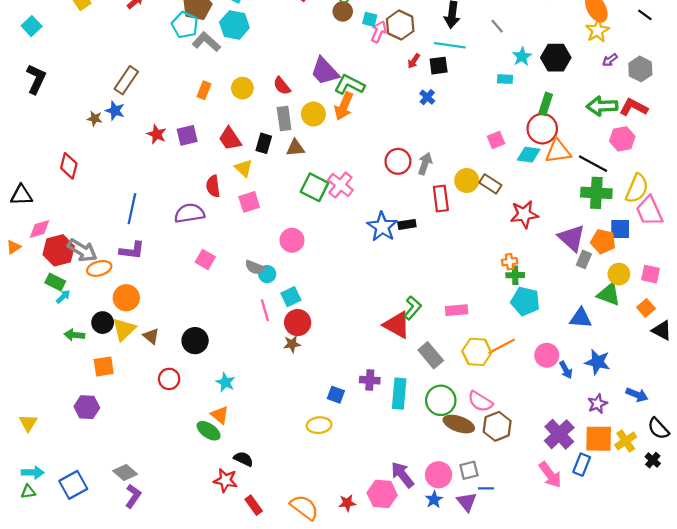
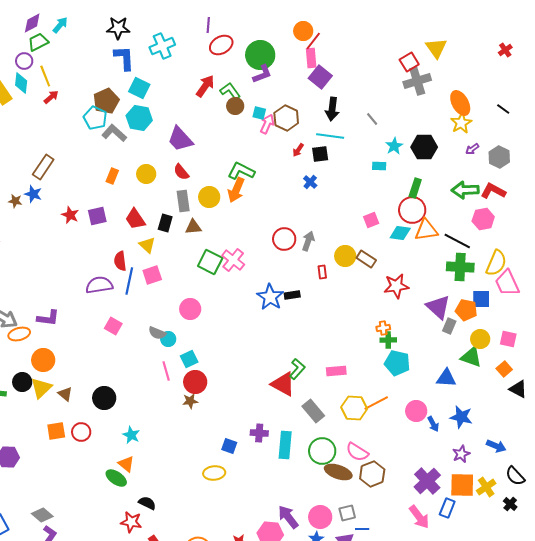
purple trapezoid: (325, 71) -> (180, 139), moved
red rectangle: (441, 199) -> (322, 272), size x0.6
blue line: (132, 209) -> (129, 281), moved
orange square: (104, 367) -> (56, 431), moved

